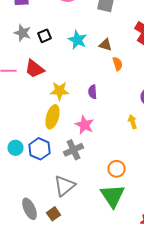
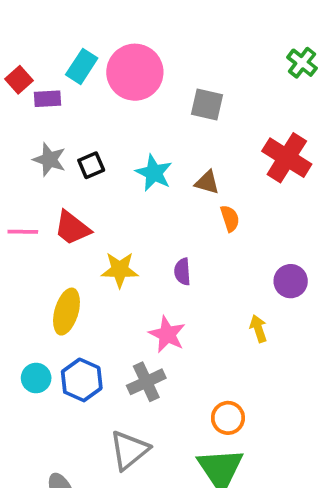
yellow ellipse: (52, 117) -> (66, 312), moved

